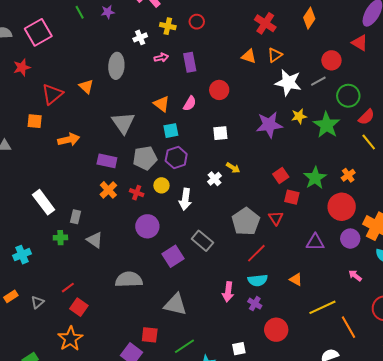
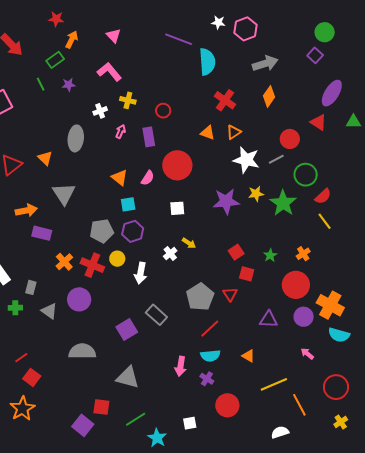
red circle: (197, 22) -> (163, 111), moved
pink arrow: (161, 58) -> (121, 132), turned -56
red circle: (219, 90) -> (177, 165), size x1.5
gray triangle: (123, 123) -> (64, 194), moved
purple rectangle: (107, 161) -> (42, 233), moved
green star: (315, 178) -> (270, 255), size x0.6
red cross: (137, 193) -> (92, 265), size x1.6
purple circle: (147, 226) -> (79, 299), moved

